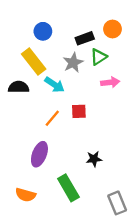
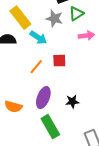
gray star: (73, 63) -> (54, 19), turned -30
purple ellipse: (39, 154) -> (43, 98), moved
orange semicircle: (26, 195) -> (13, 107), moved

